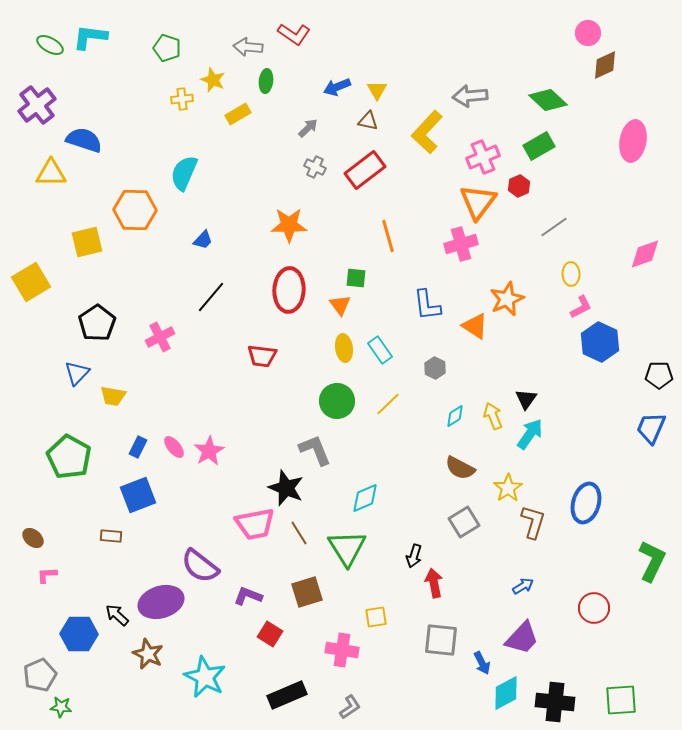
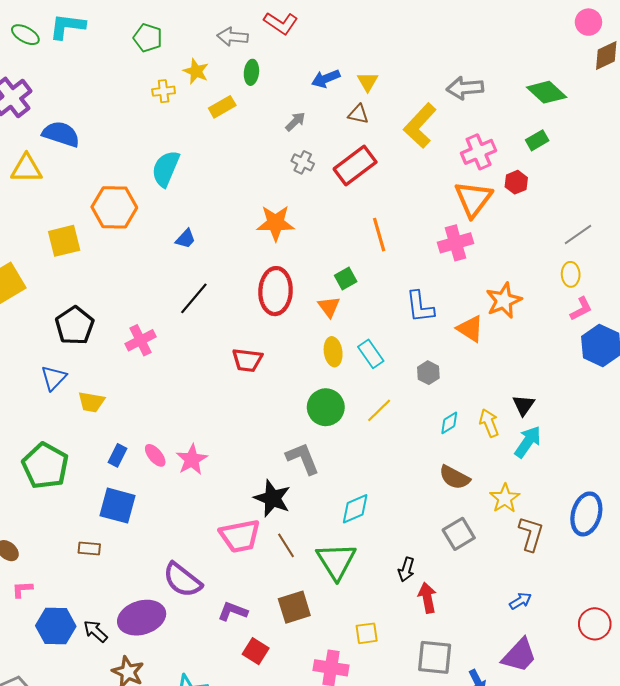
green rectangle: (539, 146) -> (537, 140), size x0.7
gray line: (554, 227) -> (578, 235), moved
green square: (356, 278) -> (346, 278), turned -35
blue square: (138, 495) -> (117, 506), turned 36
blue hexagon: (79, 634) -> (56, 626), moved

